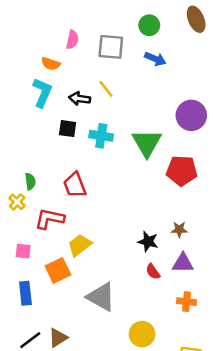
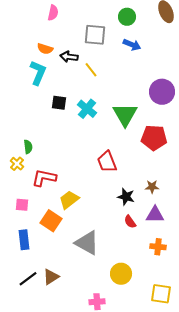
pink semicircle: (72, 40) -> (53, 13), moved
black arrow: (80, 99) -> (69, 57), moved
cyan cross: (101, 136) -> (87, 109), turned 30
red trapezoid: (75, 185) -> (107, 162), moved
orange square: (58, 270) -> (51, 221), turned -30

